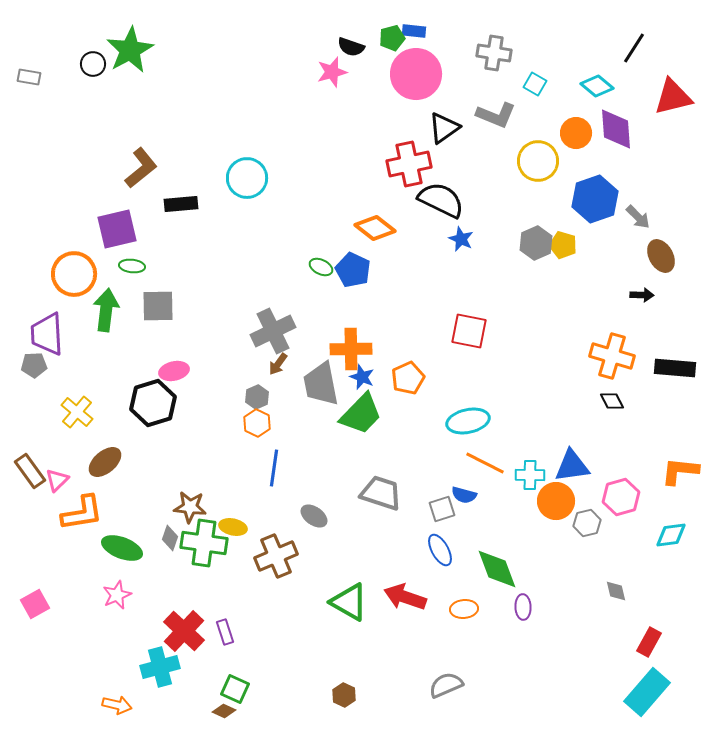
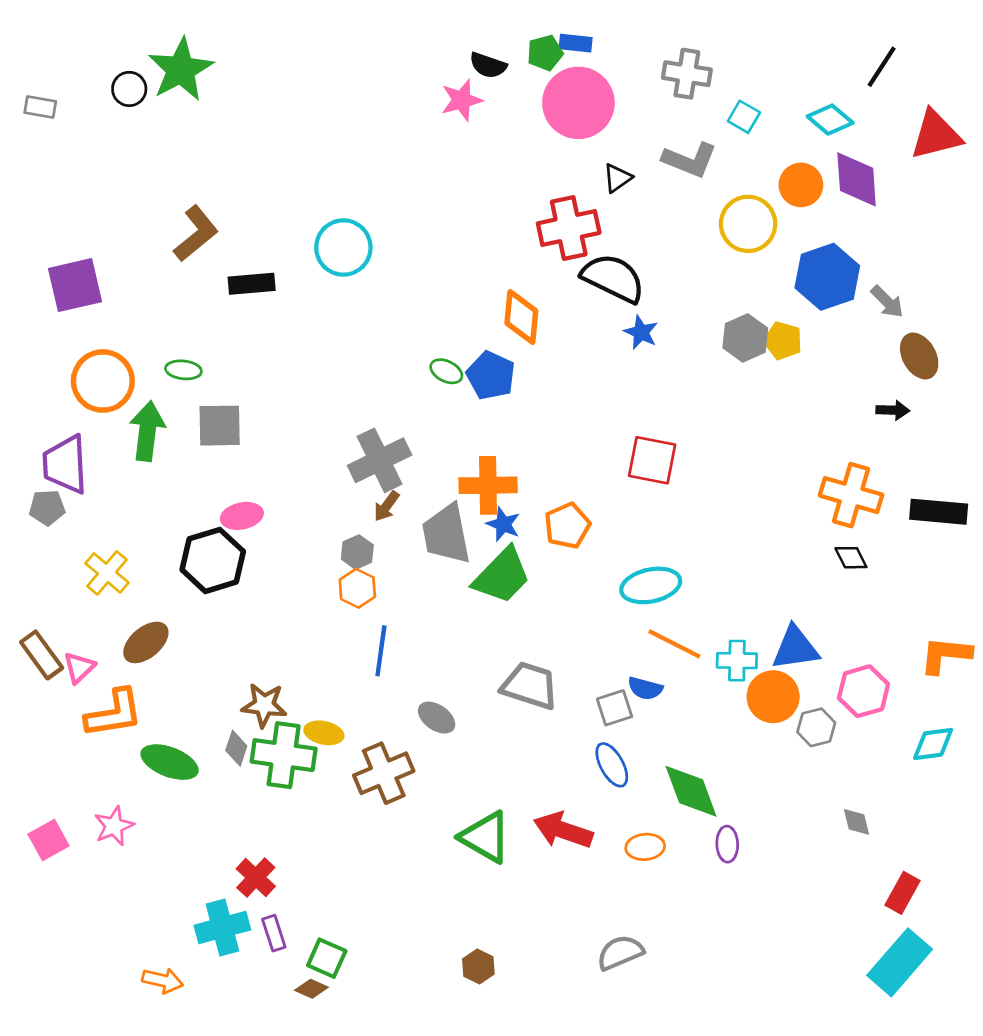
black triangle: (444, 128) -> (617, 178), size x0.7
orange diamond: (375, 228) -> (521, 317), turned 57
purple square: (117, 229) -> (75, 285), moved
pink star: (117, 595) -> (114, 826), moved
red cross: (184, 631) -> (256, 877), size x0.7
purple rectangle: (225, 632) -> (274, 933), moved

